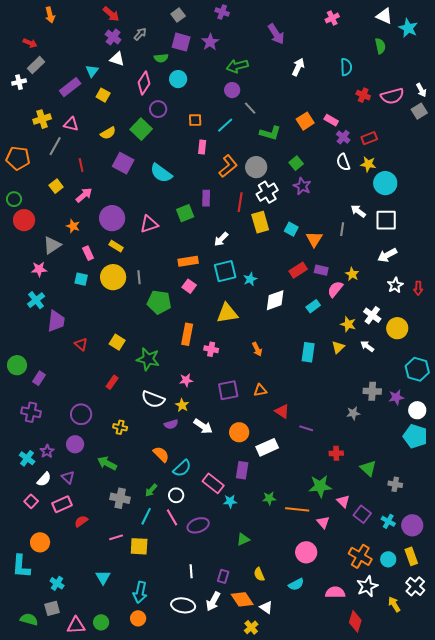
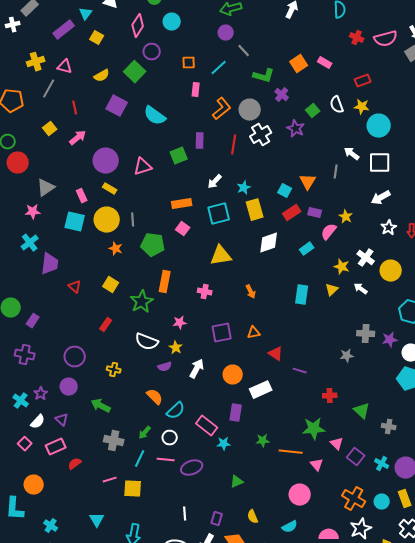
purple cross: (343, 137) -> (282, 95), moved
green square: (296, 163) -> (313, 111), moved
yellow rectangle: (260, 222) -> (255, 210), moved
orange star: (73, 226) -> (116, 249), moved
cyan square: (291, 229) -> (285, 191), moved
cyan square: (81, 279) -> (75, 222), size x1.5
cyan star: (250, 279) -> (244, 188), moved
orange rectangle: (187, 334) -> (165, 282), moved
green star: (148, 359) -> (142, 302), turned 30
white arrow: (203, 426) -> (197, 369), turned -96
pink line: (172, 517) -> (166, 460), turned -54

